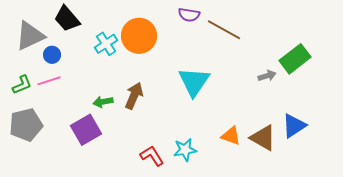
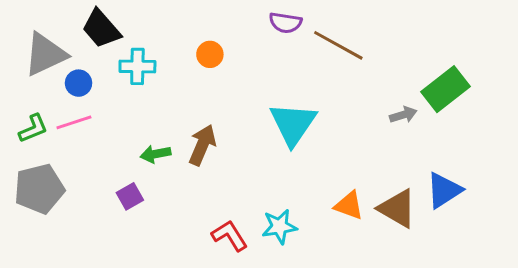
orange circle: (139, 36) -> (210, 54), size x0.5
cyan cross: (106, 44) -> (137, 66), moved, turned 35
purple square: (86, 130) -> (130, 196), size x0.6

